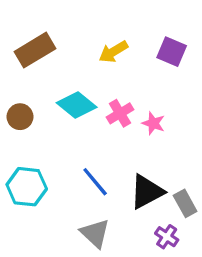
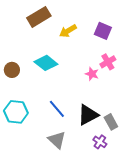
brown rectangle: (35, 50) -> (39, 17), moved
pink cross: (120, 113) -> (108, 62), moved

